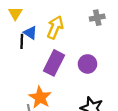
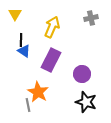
blue triangle: (30, 33) -> (24, 51), moved
purple circle: (87, 64) -> (82, 74), moved

